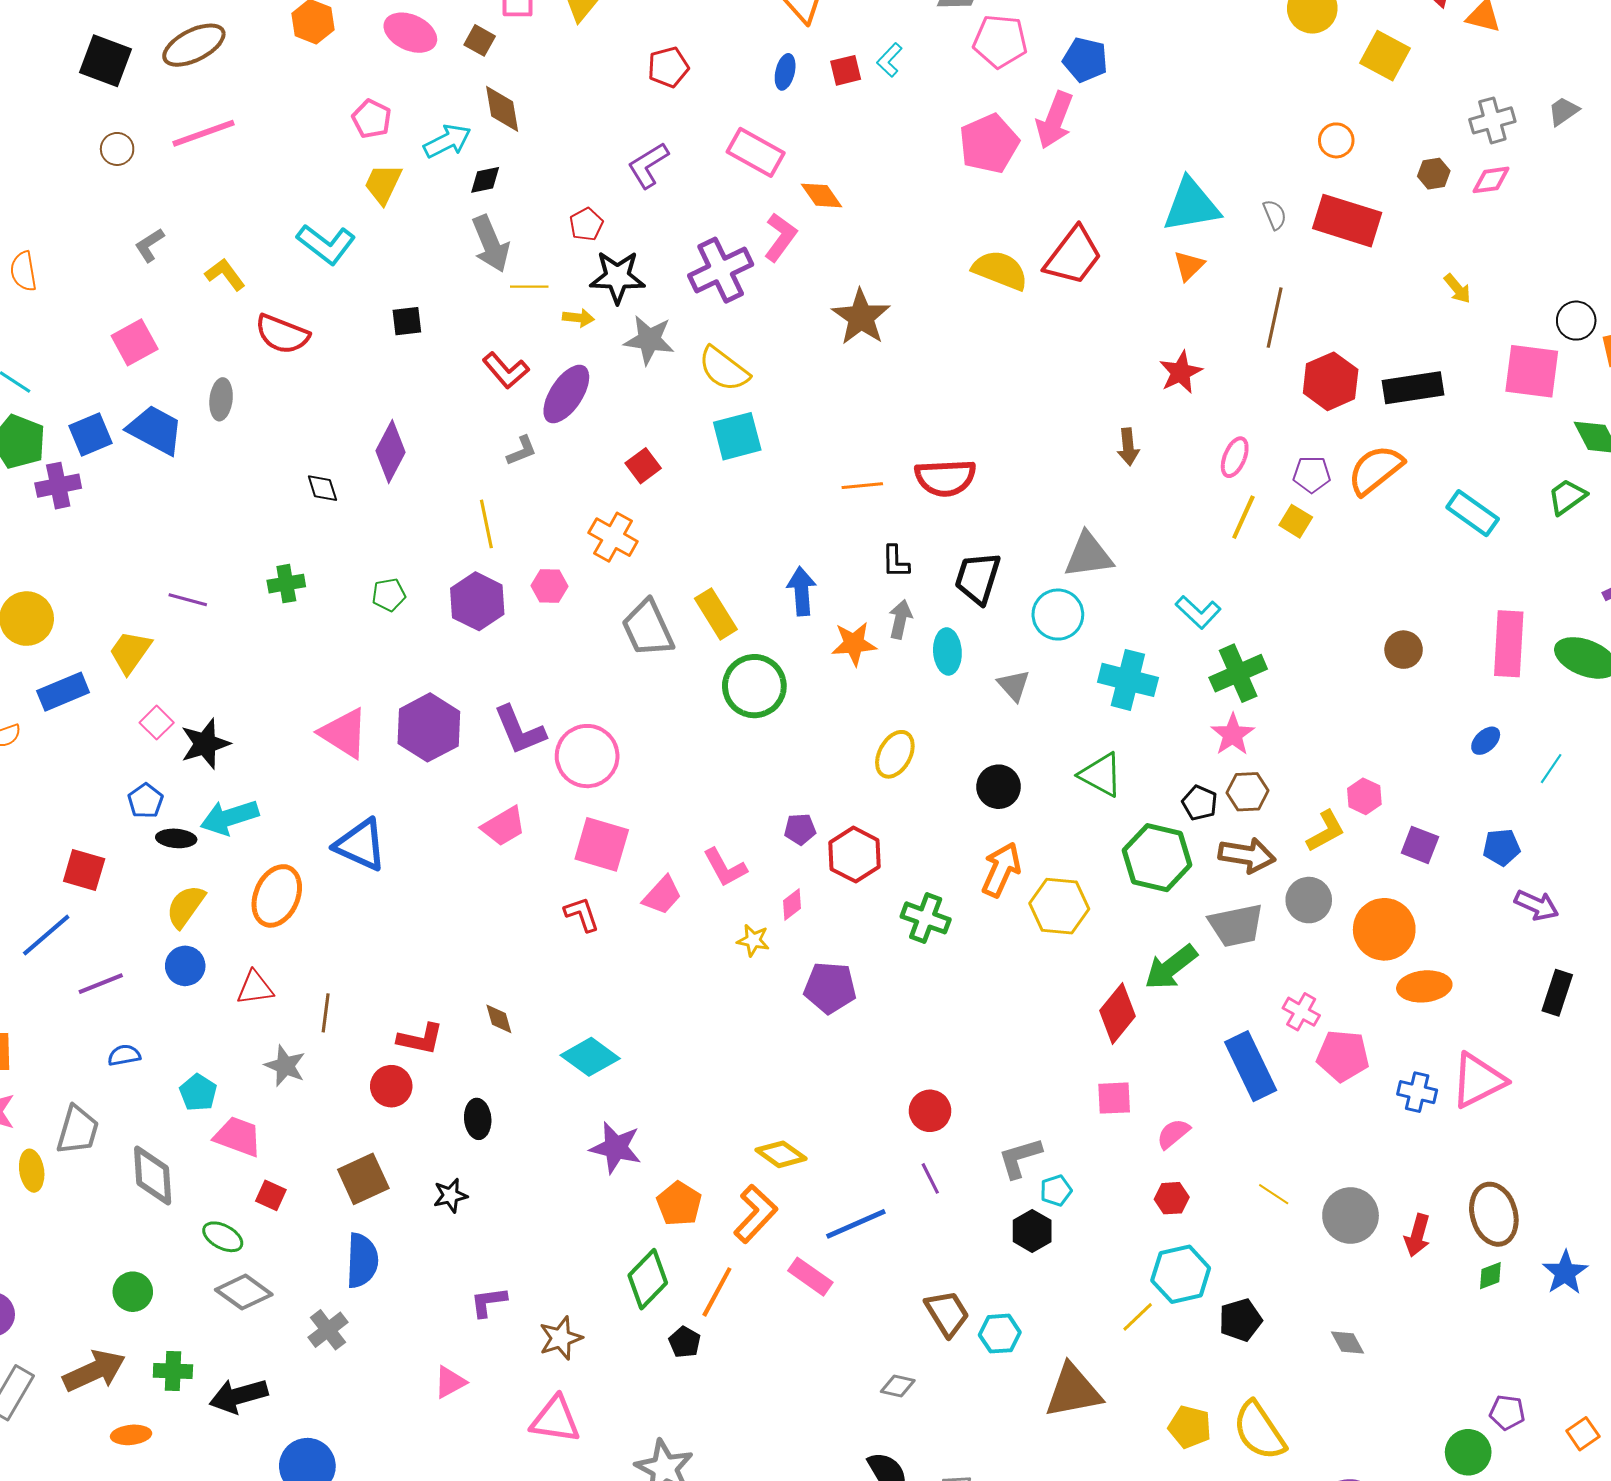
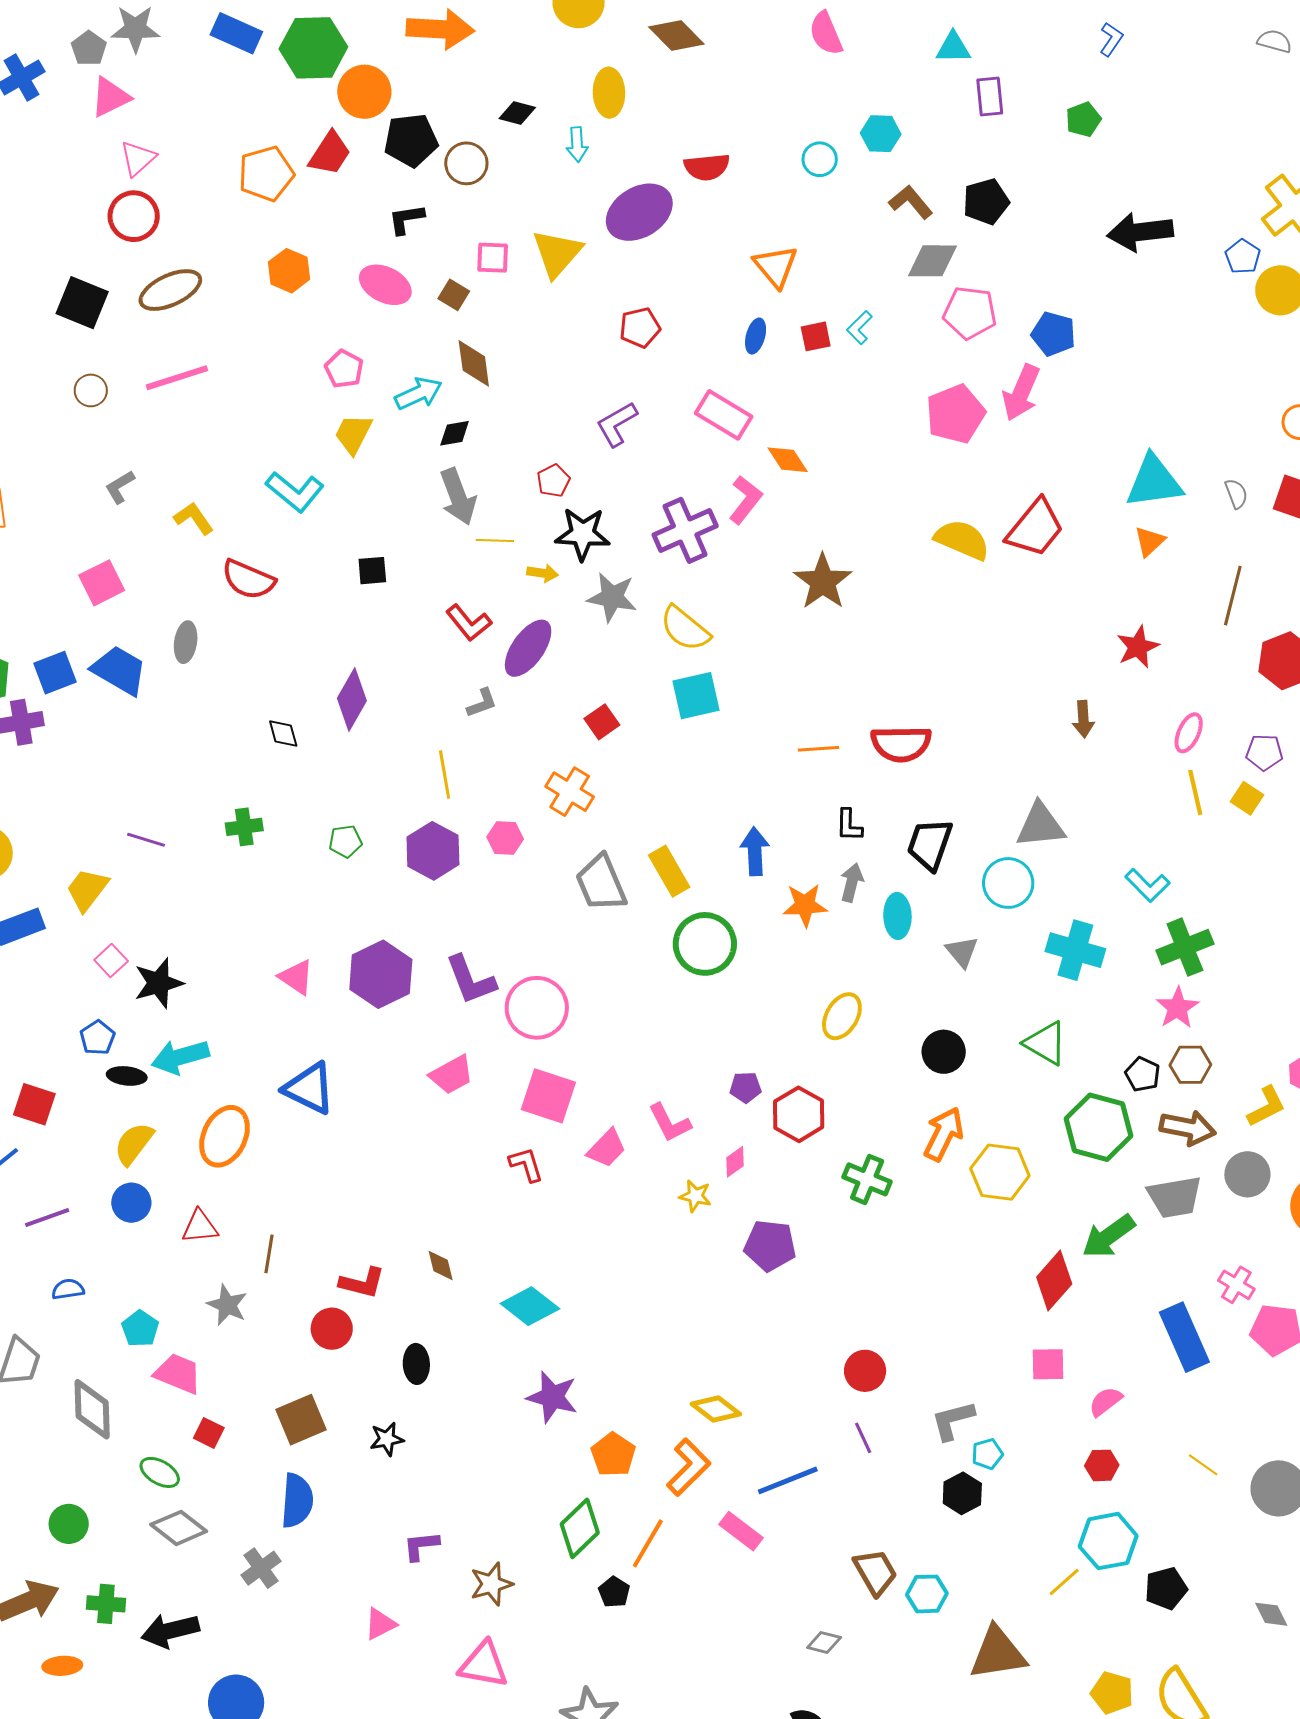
yellow line: (1243, 517) -> (1195, 792), turned -39
pink triangle: (344, 733) -> (296, 977), size x0.7

